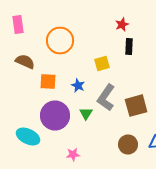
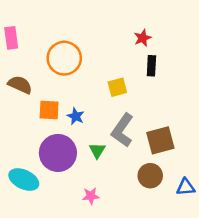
blue star: (78, 86) -> (76, 116), moved
brown circle: (128, 144) -> (150, 176), moved
pink star: (73, 154) -> (91, 196), moved

